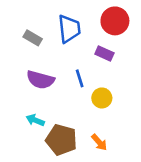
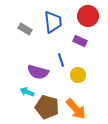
purple semicircle: (40, 80) -> (38, 72), moved
orange arrow: (99, 142) -> (76, 109), size x1.6

